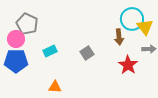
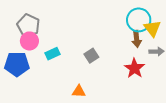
brown arrow: (119, 37) -> (137, 39), moved
pink circle: (16, 39) -> (29, 41), moved
orange triangle: (55, 87) -> (79, 91), moved

